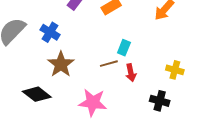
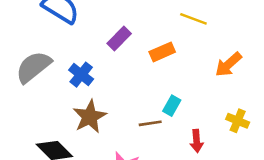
yellow cross: (175, 70) -> (238, 121), moved
red arrow: (131, 73) -> (197, 141), moved

